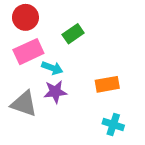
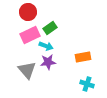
green rectangle: (73, 34) -> (50, 28), moved
gray triangle: (24, 104) -> (27, 70), turned 30

